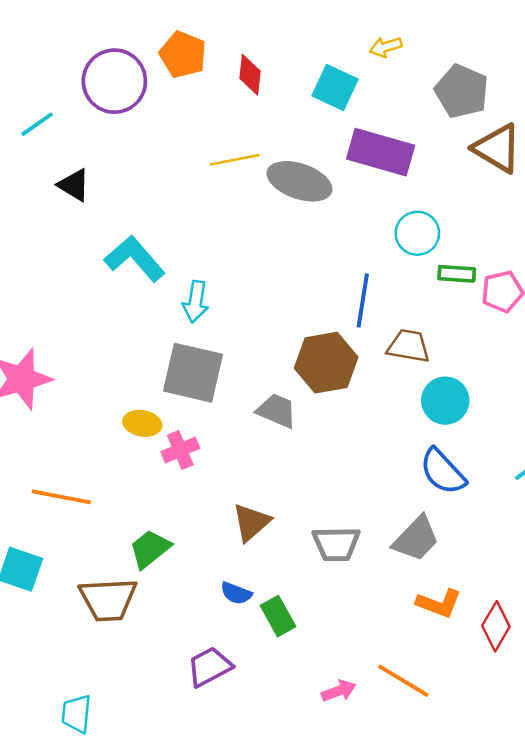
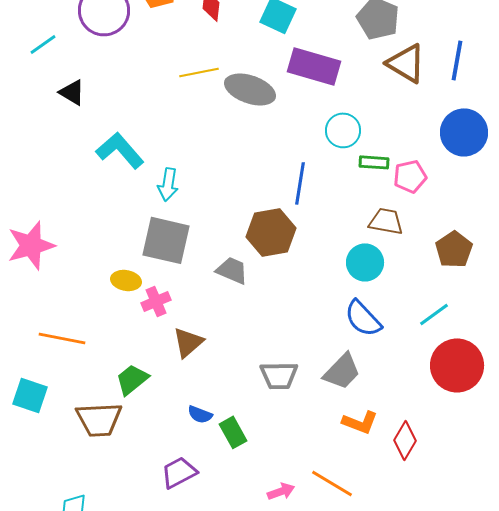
brown trapezoid: (408, 346) -> (386, 221), moved
brown triangle: (251, 522) -> (188, 342), moved

